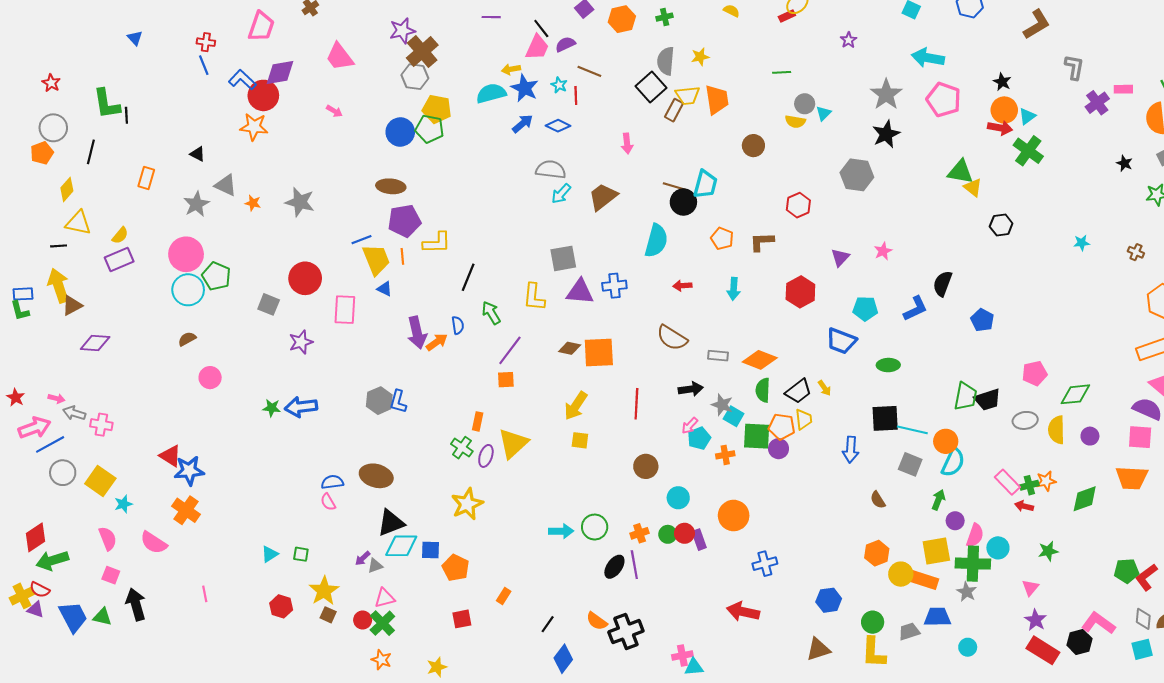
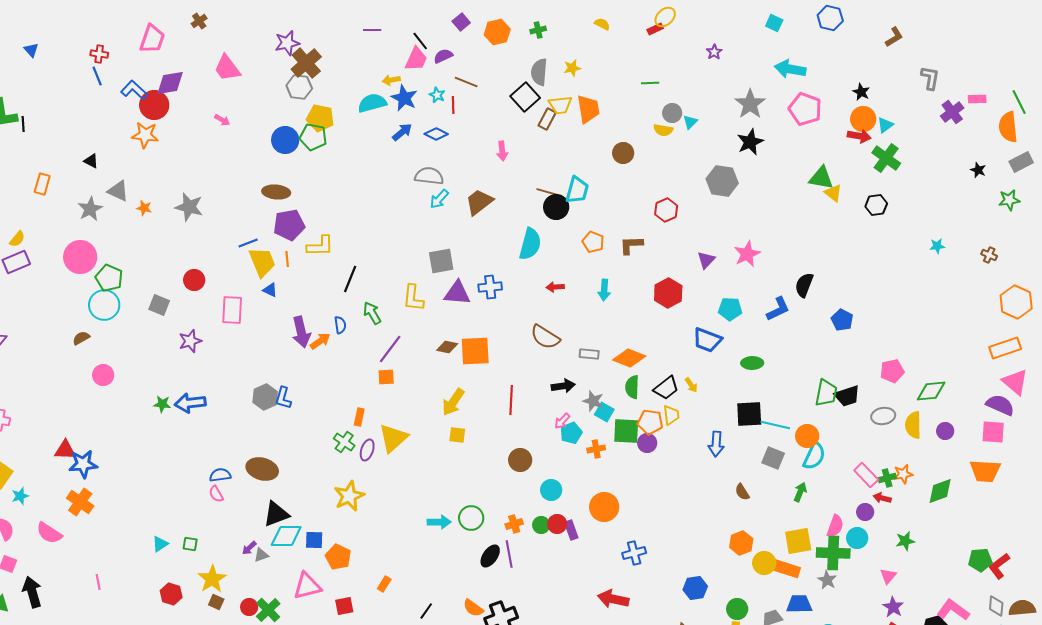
brown L-shape: (1037, 24) -> (894, 37), size x0.7
black hexagon: (1001, 225) -> (876, 205), moved
pink star: (883, 251) -> (747, 254), size x1.5
red circle: (305, 278) -> (194, 280), size x0.7
cyan circle: (188, 290) -> (104, 305), moved
red triangle: (170, 456) -> (65, 450), turned -30
purple circle: (955, 521) -> (865, 512), moved
pink triangle: (385, 598) -> (307, 586), moved, size x1.4

